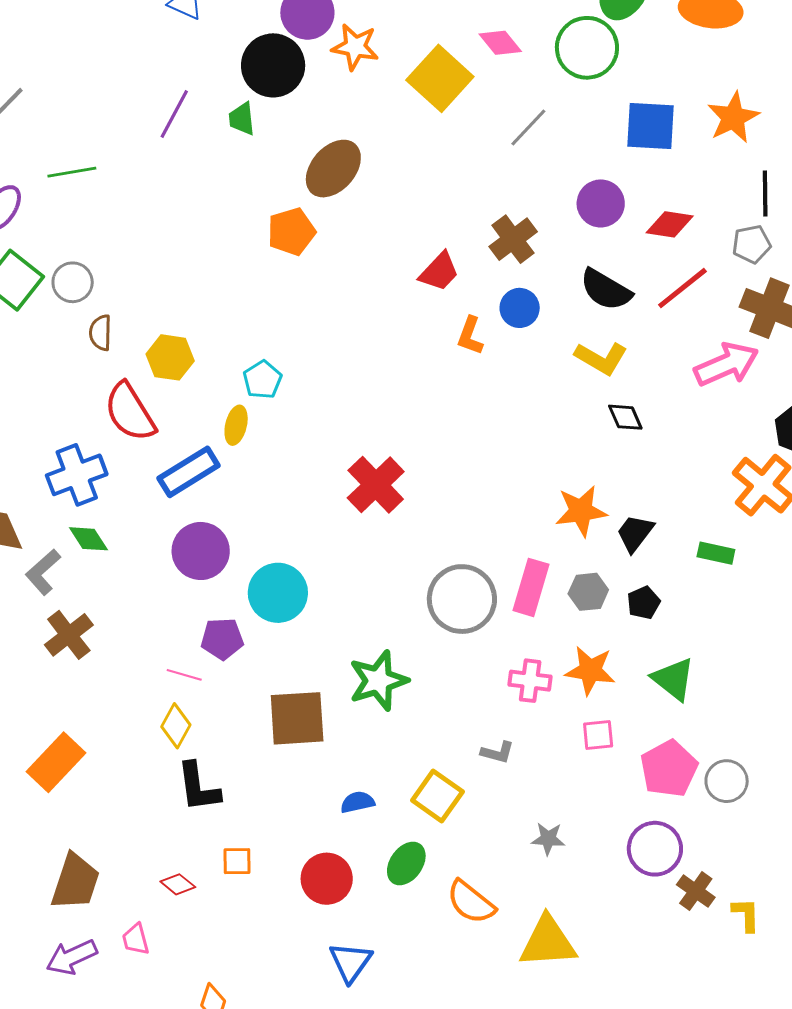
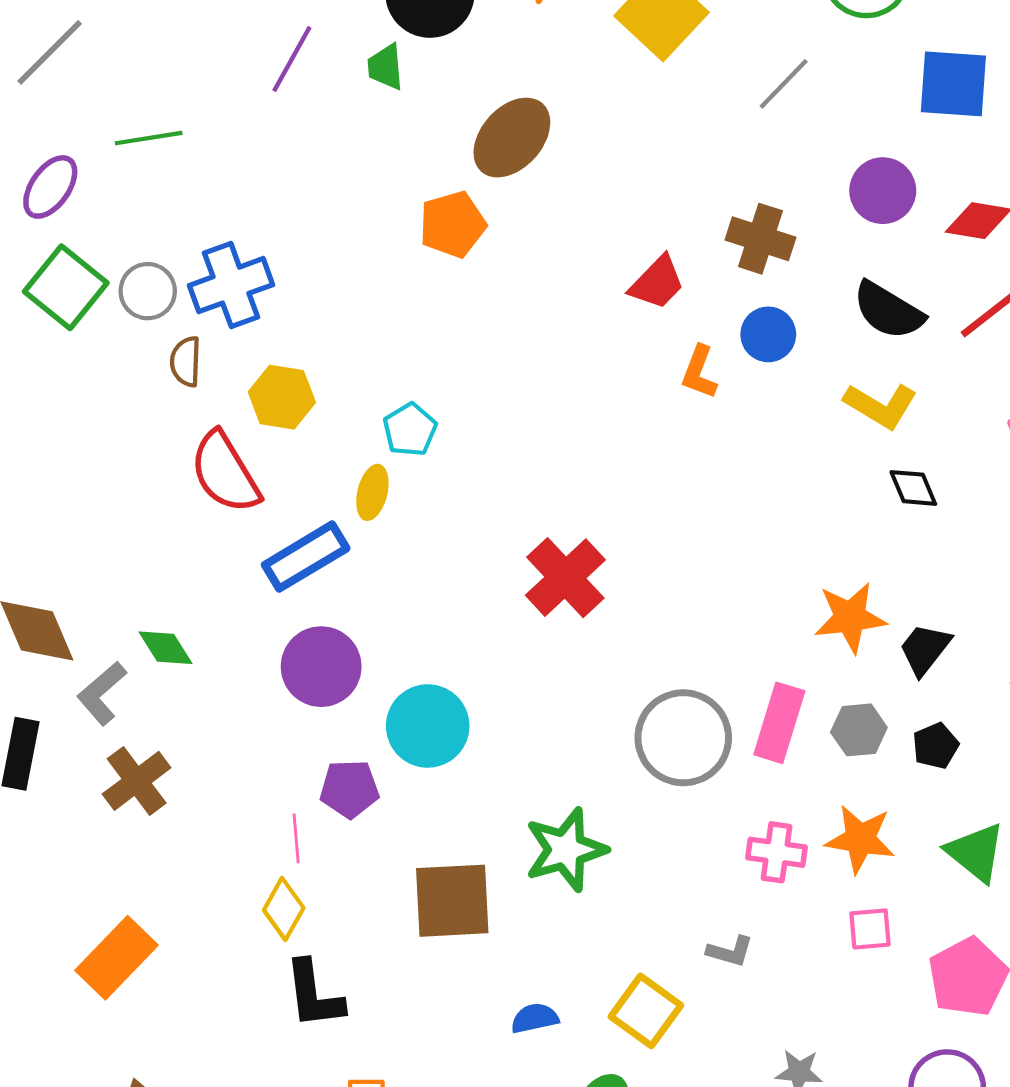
brown cross: (513, 239) -> (760, 239), turned -36
blue cross: (77, 475) -> (231, 285), moved
pink line: (184, 675) -> (296, 838), turned 68

